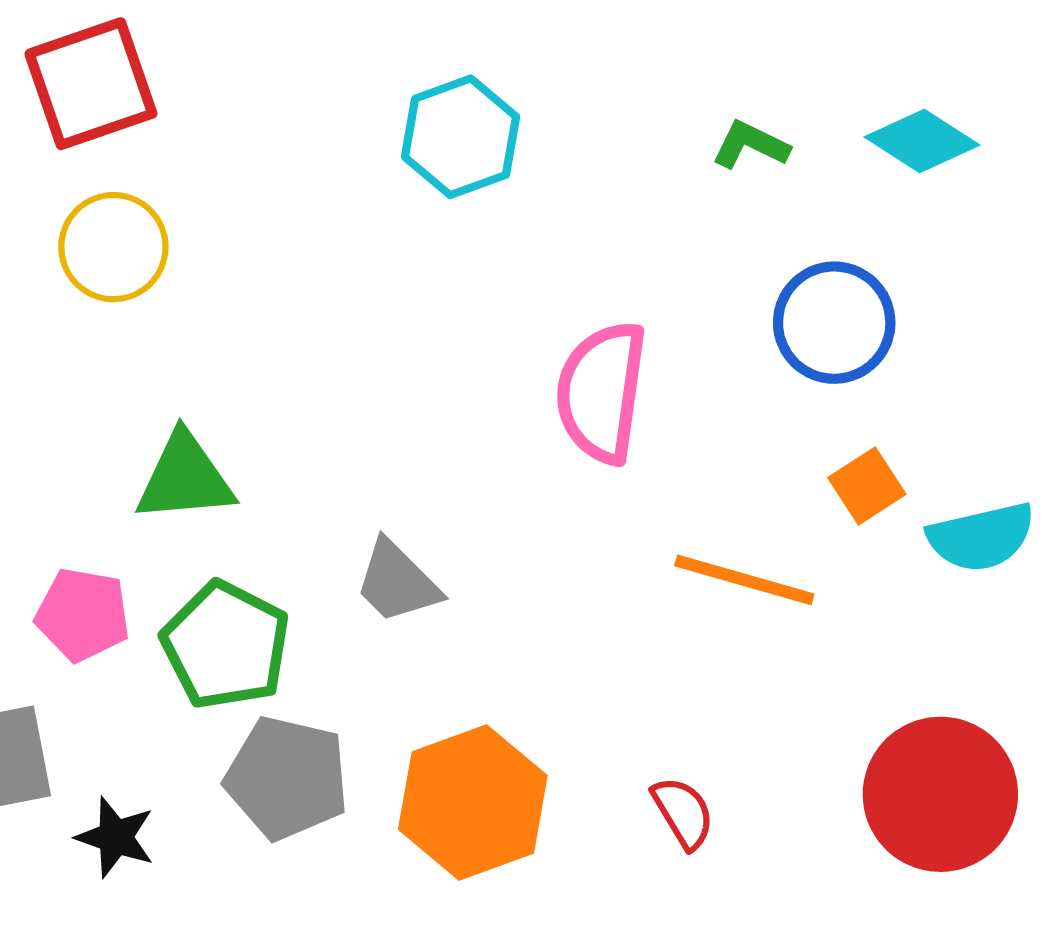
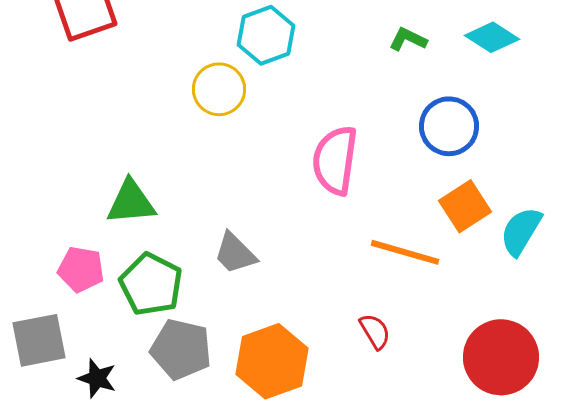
yellow circle: (113, 247) -> (219, 89), moved
orange square: (867, 486) -> (465, 206), size x1.4
cyan semicircle: (981, 537) -> (521, 231), turned 134
red semicircle: (683, 813) -> (375, 331), moved

